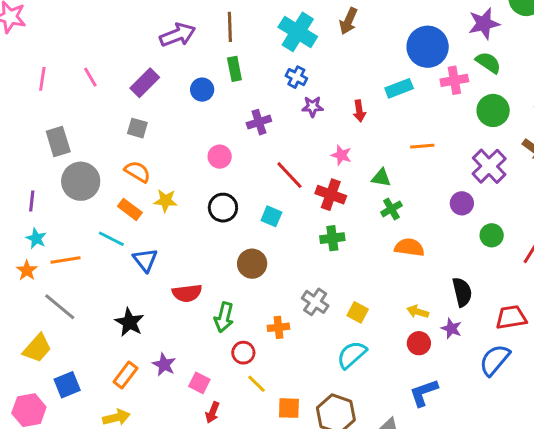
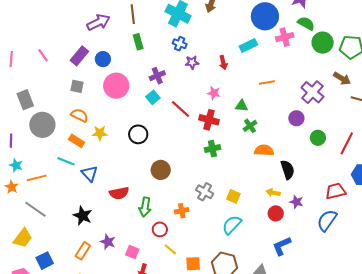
blue circle: (202, 90) -> (103, 59), moved
green circle: (493, 110) -> (323, 43), moved
pink circle: (220, 157) -> (116, 86), moved, size x1.6
cyan square: (271, 216) -> (153, 97), moved, turned 32
black semicircle: (462, 292) -> (288, 170), moved

